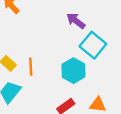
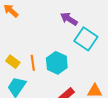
cyan hexagon: (74, 71) -> (57, 63), moved

